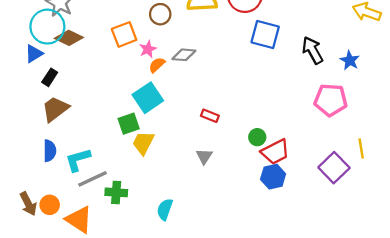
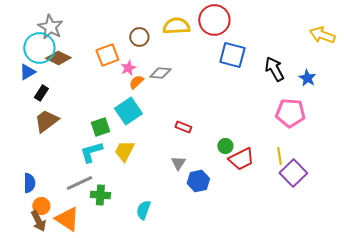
green square: (129, 124) -> (100, 127), moved
yellow line: (361, 148) -> (279, 156), moved
blue semicircle: (50, 151) -> (29, 183), moved
cyan L-shape: (78, 160) -> (91, 152), moved
blue hexagon: (273, 177) -> (198, 181), moved
brown arrow: (28, 204) -> (38, 221), moved

